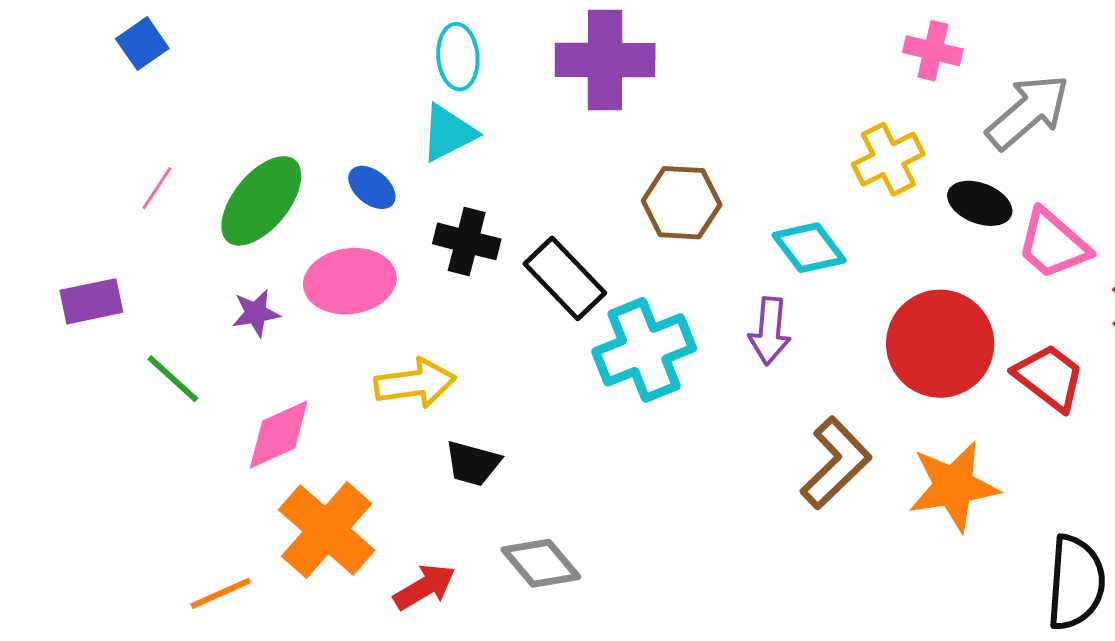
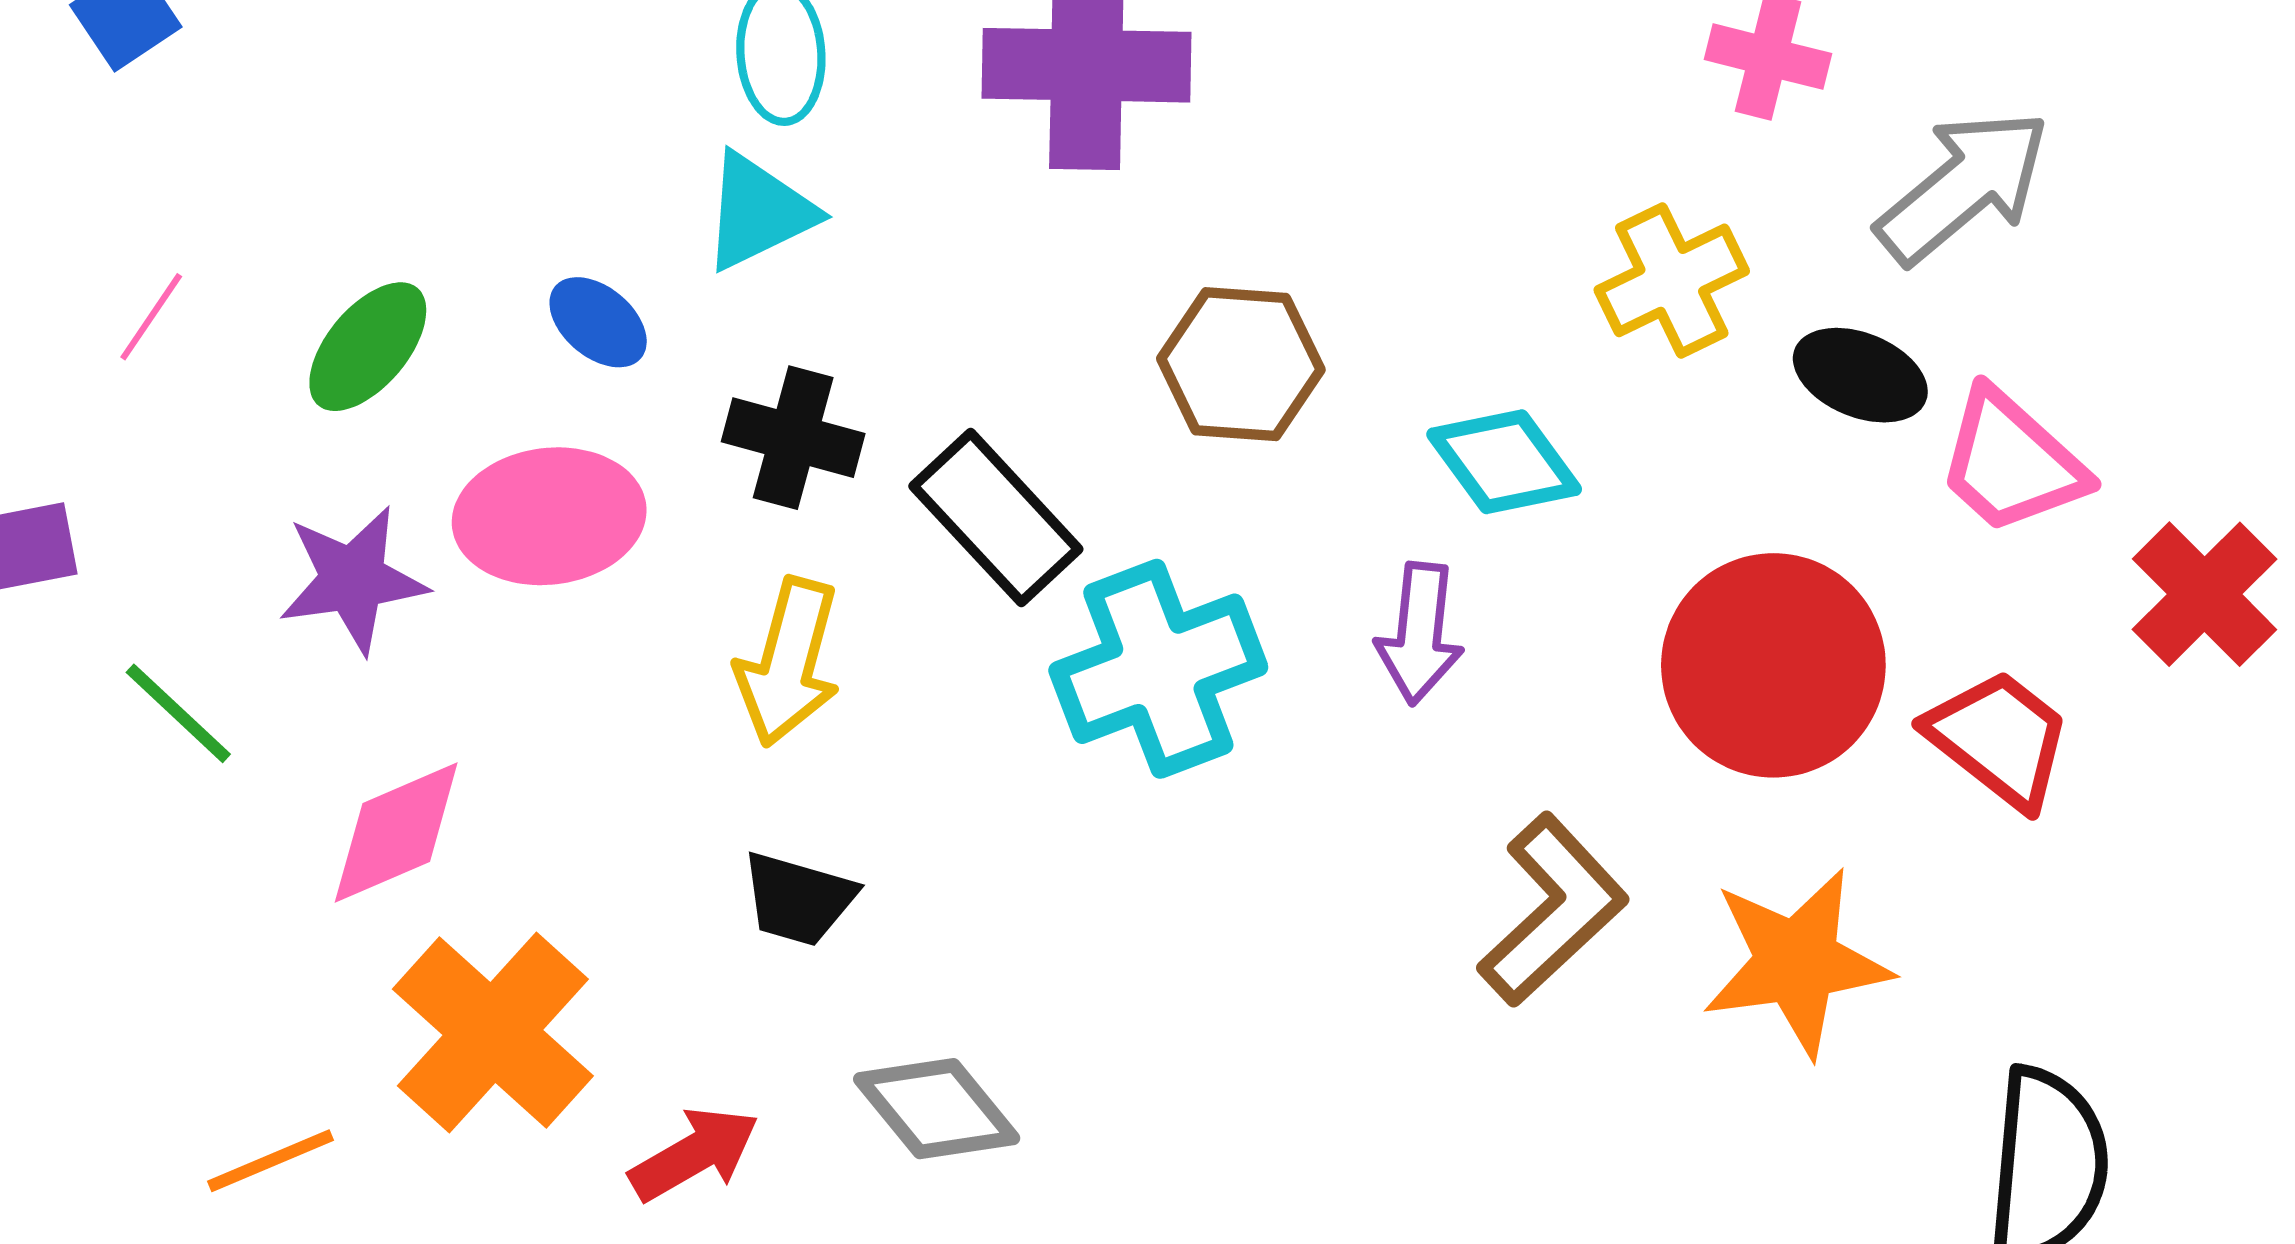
green ellipse: (261, 201) -> (368, 347), size x0.7
purple star: (256, 313) -> (353, 580), size x1.5
yellow arrow: (415, 383) -> (788, 662), moved, turned 112

